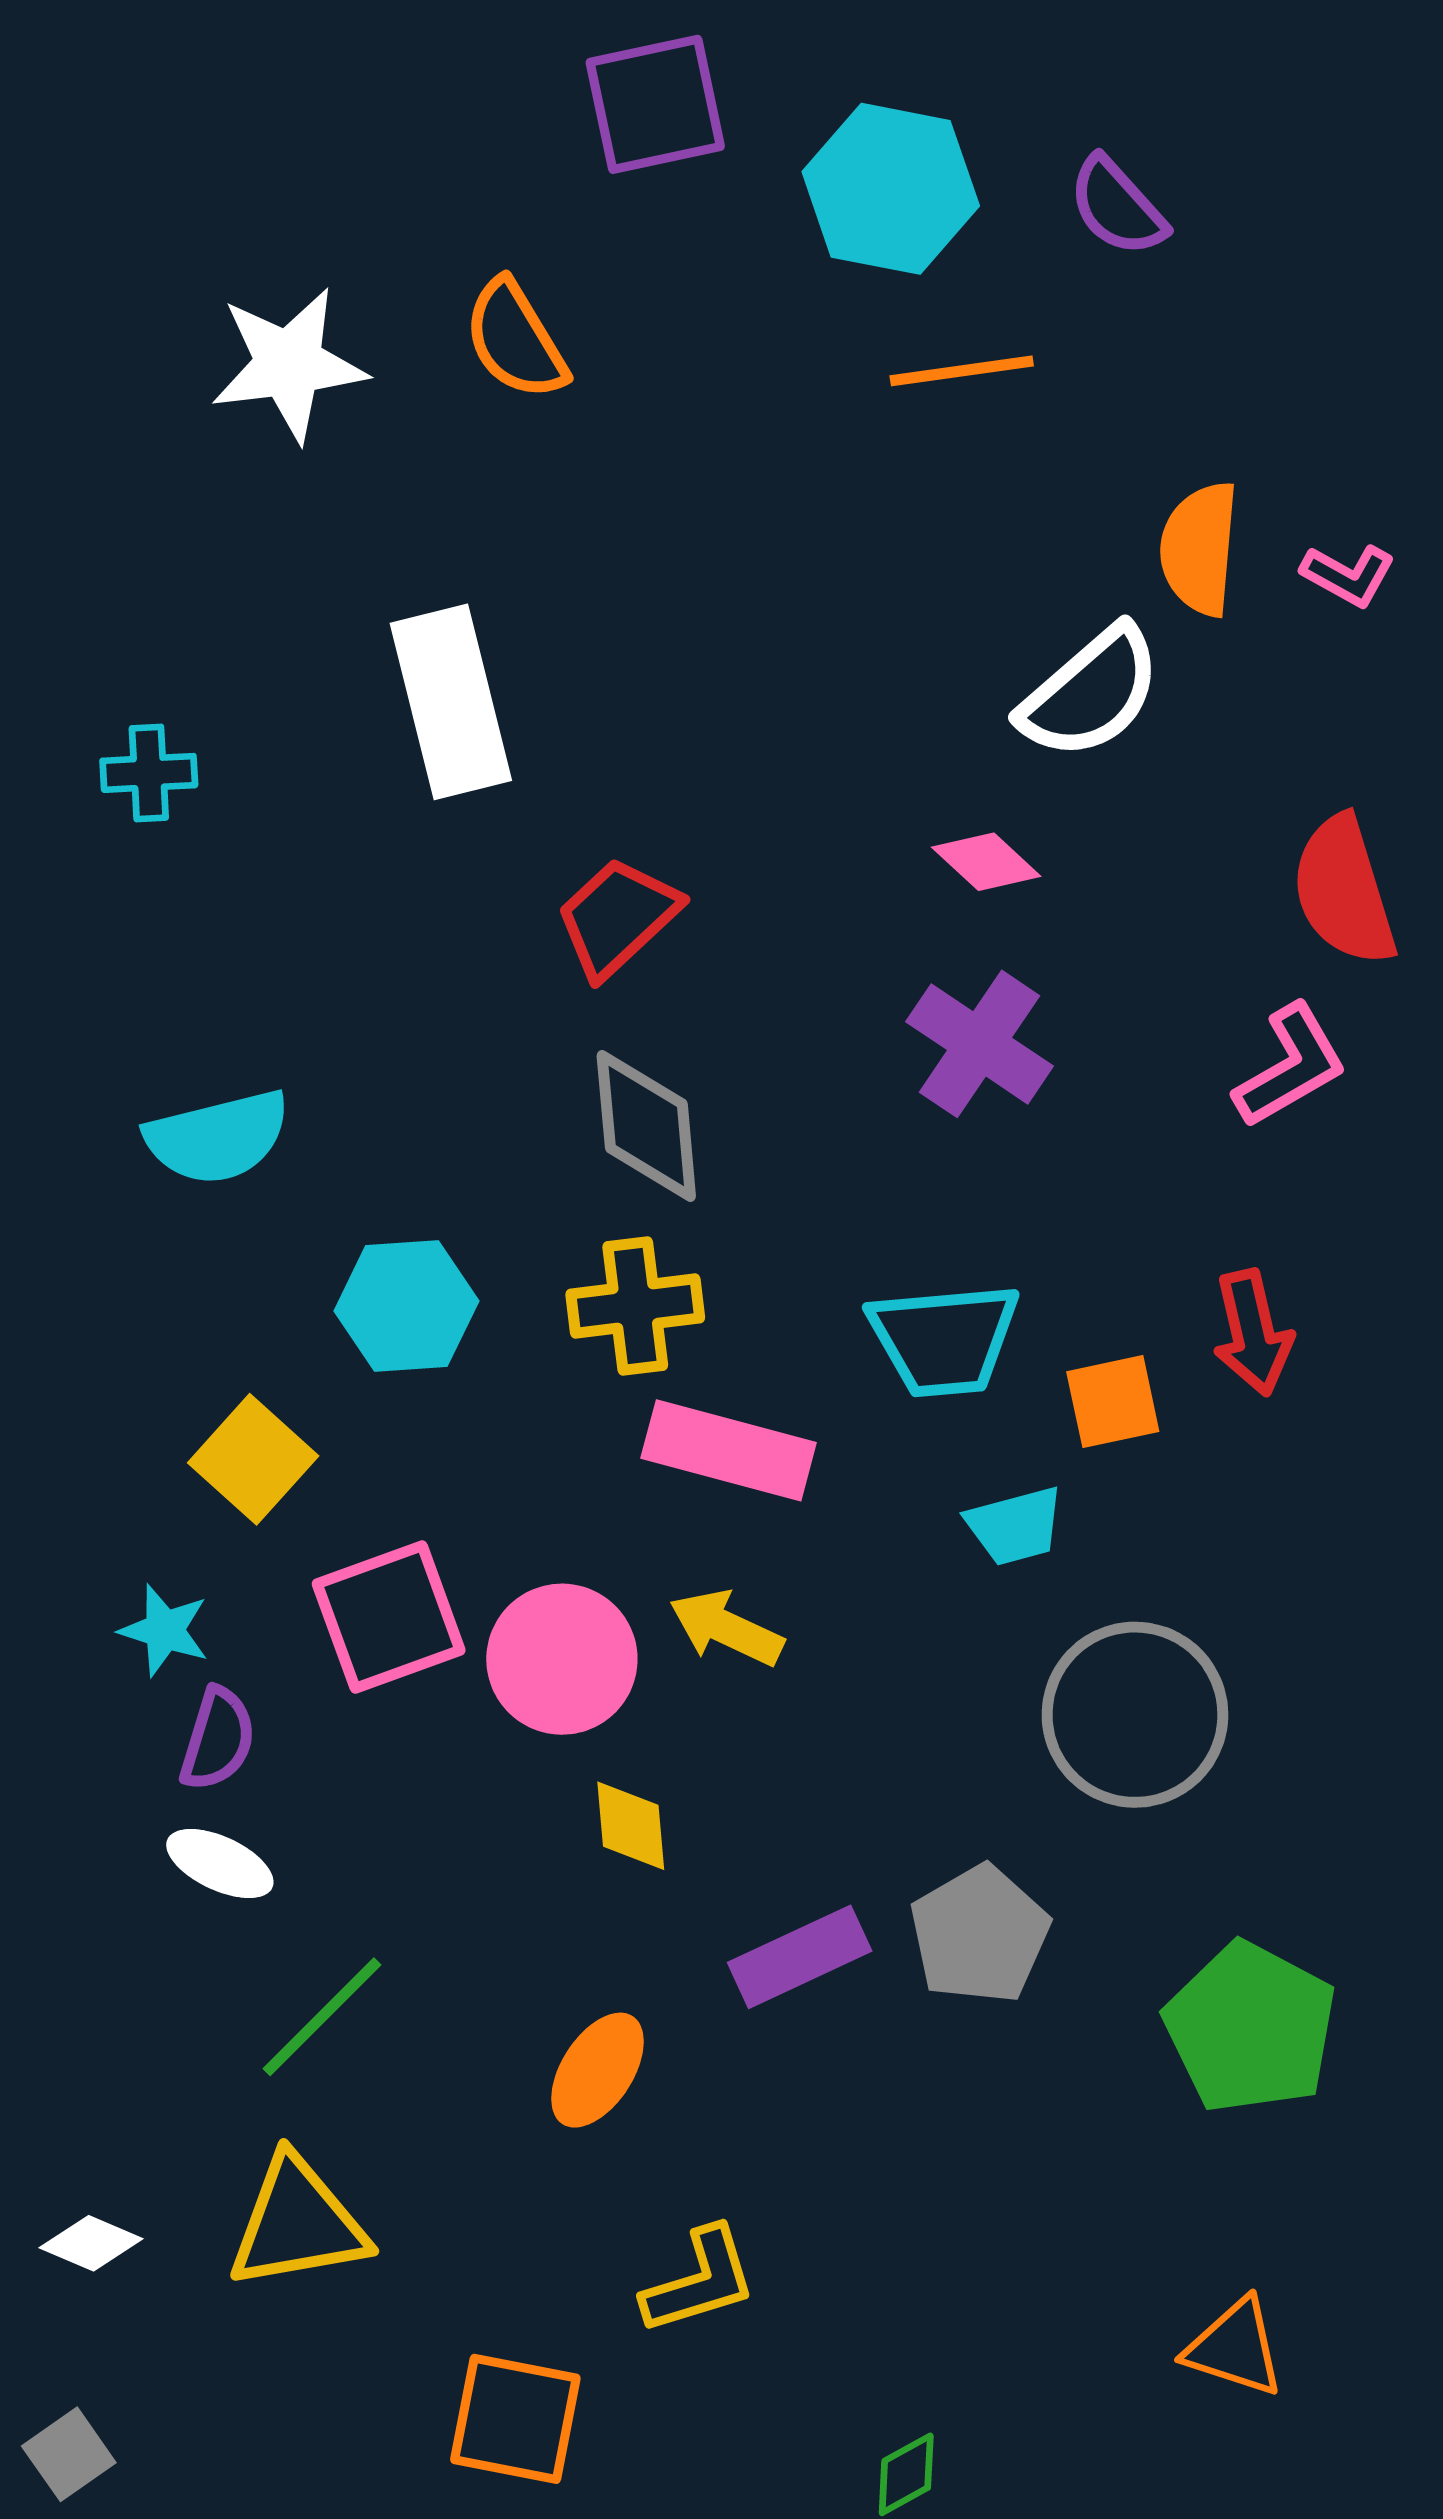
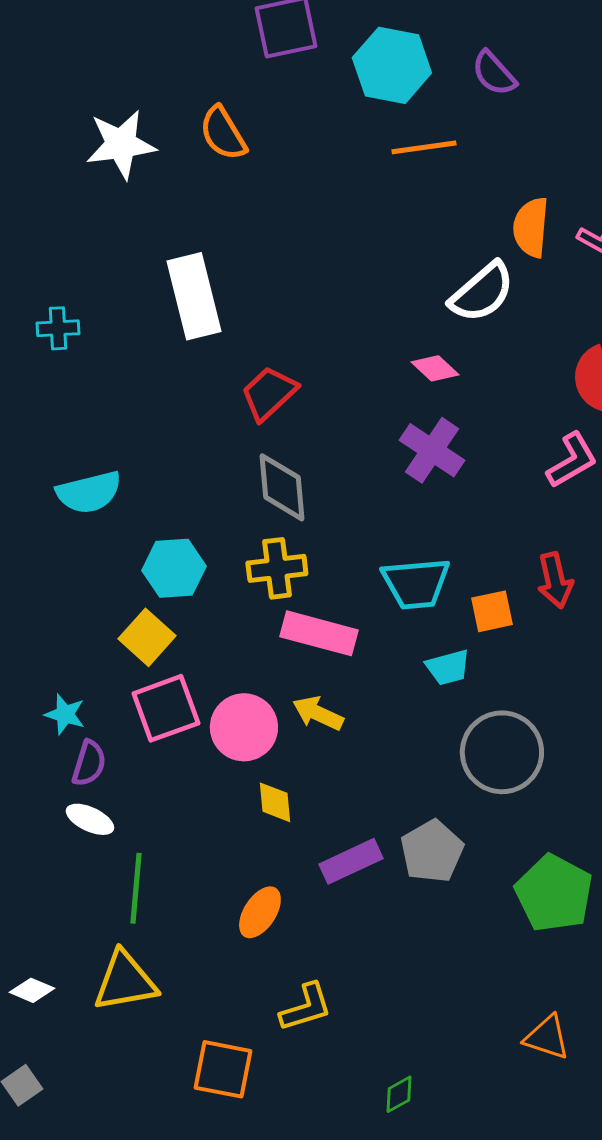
yellow square: (253, 1459) -> (147, 637), moved
green line: (322, 2017) -> (136, 888), turned -40

